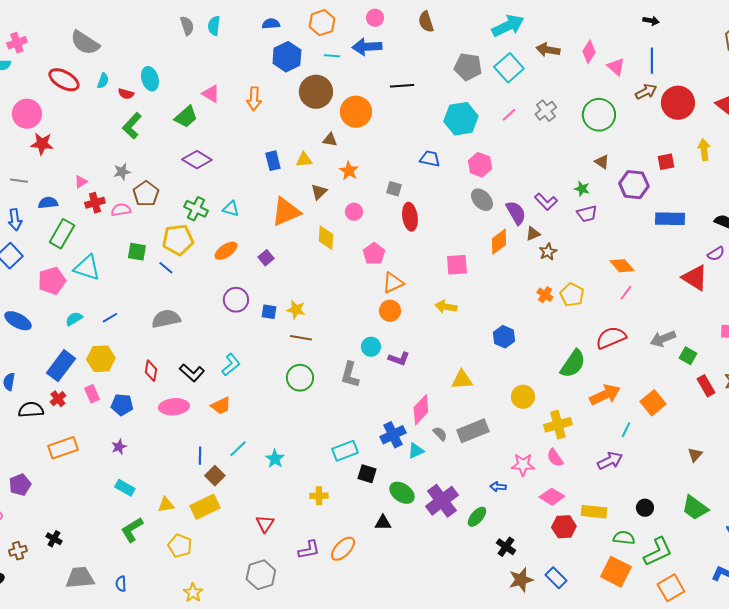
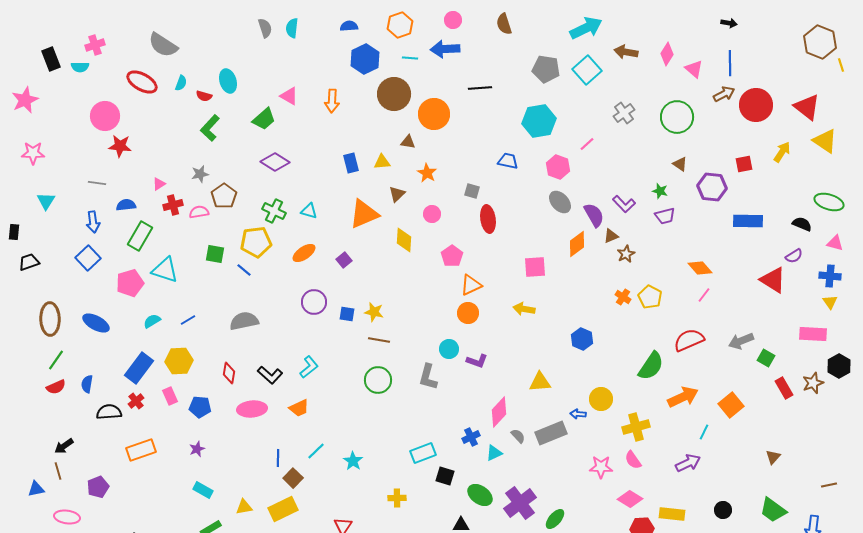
pink line: (509, 115) -> (587, 144), moved
yellow arrow: (704, 150) -> (782, 152), turned 40
blue cross: (393, 435) -> (471, 437), size x0.7
blue arrow: (498, 487) -> (578, 414), moved

